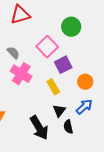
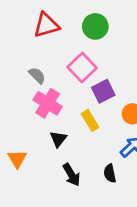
green circle: (71, 27) -> (95, 26), moved
black triangle: (59, 111) -> (58, 139), moved
black arrow: (39, 128) -> (71, 175), size x0.7

